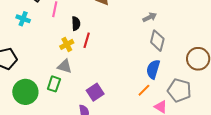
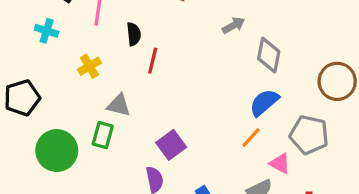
gray arrow: (150, 17) -> (234, 25), moved
yellow cross: (67, 44) -> (89, 66), moved
blue semicircle: (153, 69) -> (264, 103), turned 36

